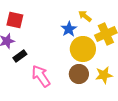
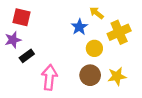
yellow circle: (83, 49) -> (94, 48), size x0.6
pink arrow: (41, 76) -> (49, 77), turned 40

